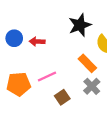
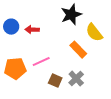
gray cross: (92, 86) -> (76, 79), moved
brown square: (62, 97) -> (55, 81), turned -32

